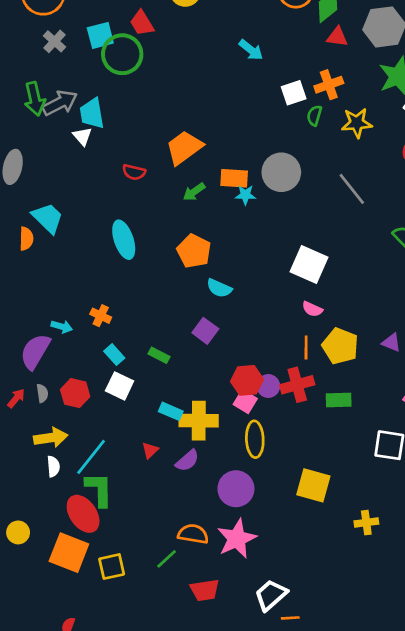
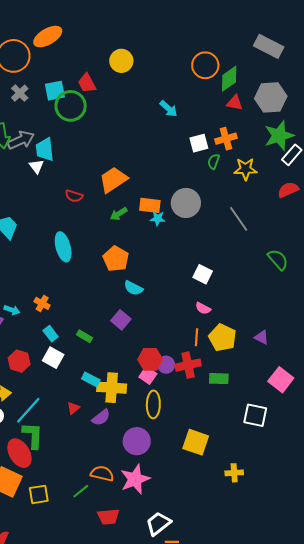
white square: (309, 264) -> (203, 274), size x0.7

